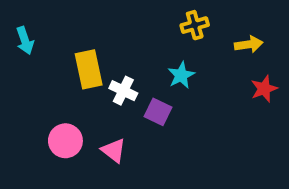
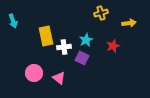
cyan star: (181, 75) -> (86, 40), moved
red star: (264, 89) -> (113, 46), moved
white cross: (123, 91) -> (64, 47), turned -32

